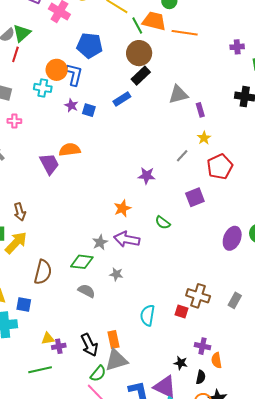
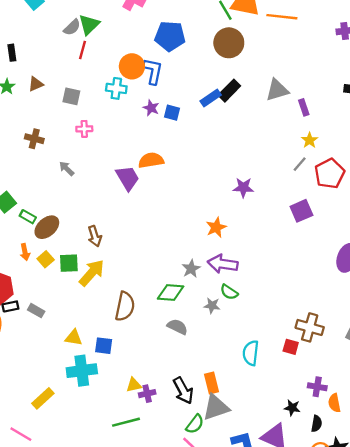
black rectangle: (141, 76) -> (229, 91), moved
gray line: (182, 156) -> (300, 164), moved
green semicircle: (163, 223) -> (229, 292), moved

